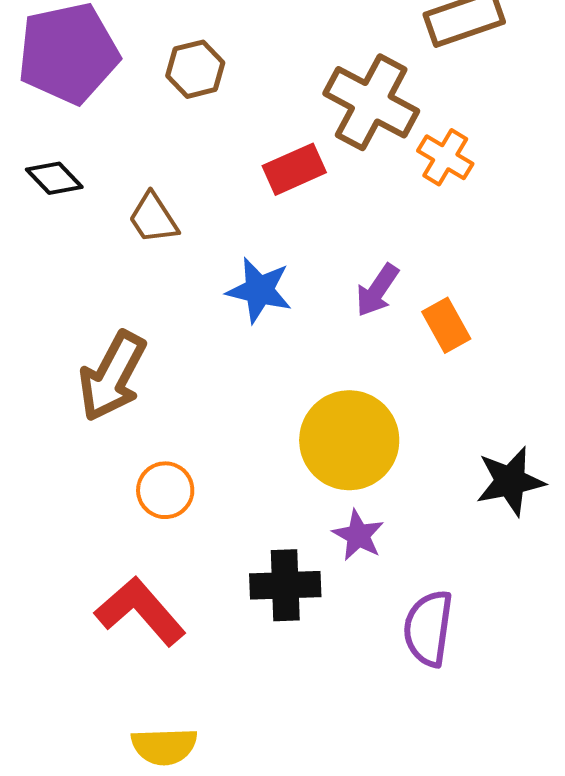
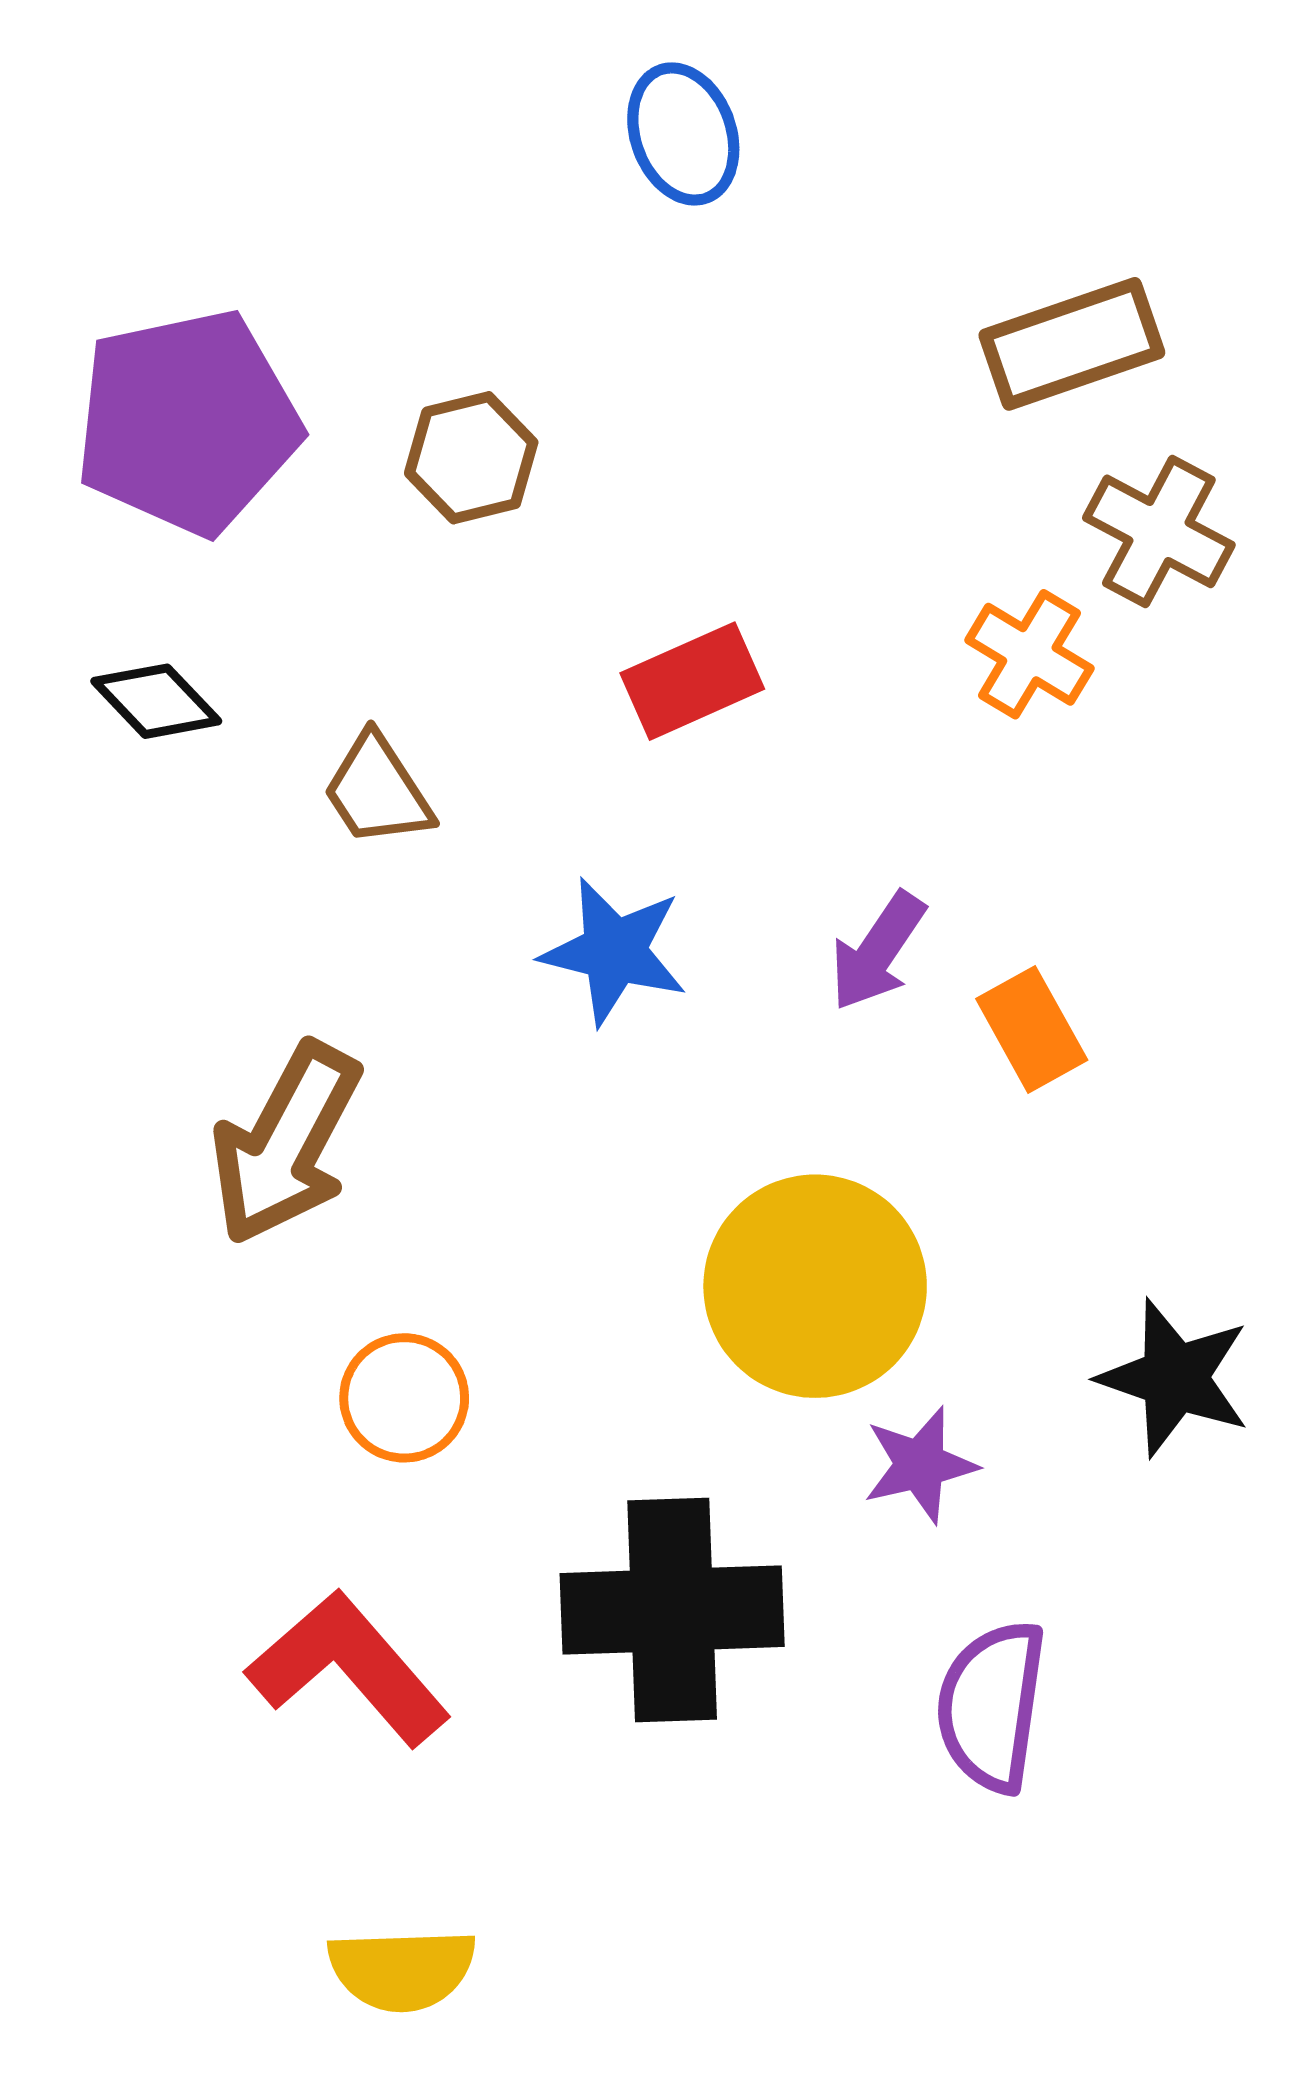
brown cross: (371, 102) -> (1159, 531), moved, size x0.7
black star: (510, 481) -> (1175, 1378), turned 30
purple star: (358, 535) -> (920, 1465), moved, turned 30
black cross: (285, 585) -> (672, 1610), size x1.4

